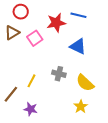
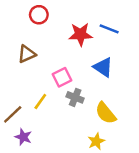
brown triangle: (12, 33) -> (27, 54), moved
pink square: (35, 38) -> (62, 77), moved
purple star: (31, 109) -> (23, 137), moved

